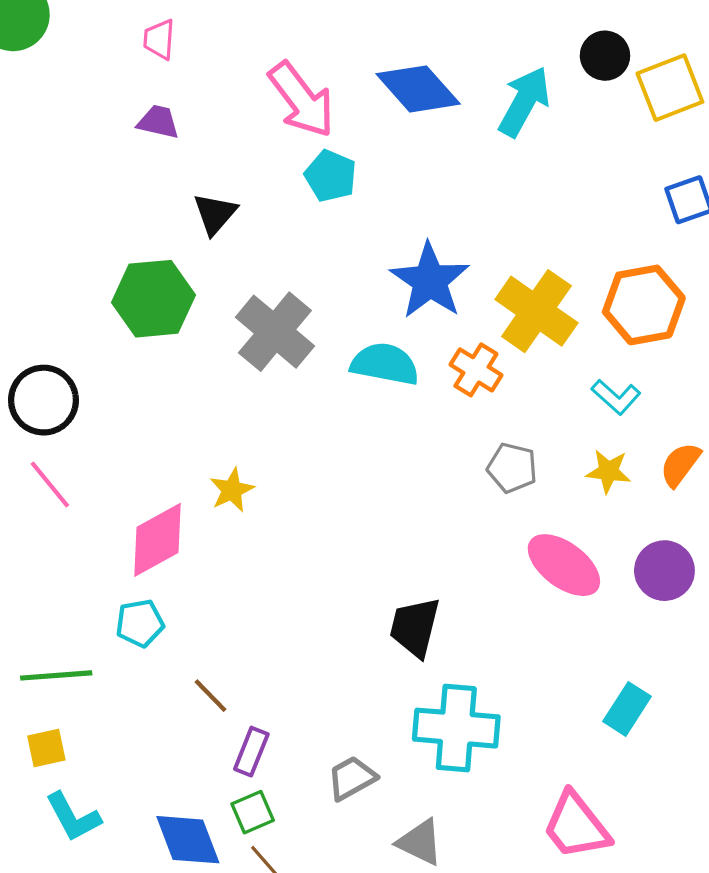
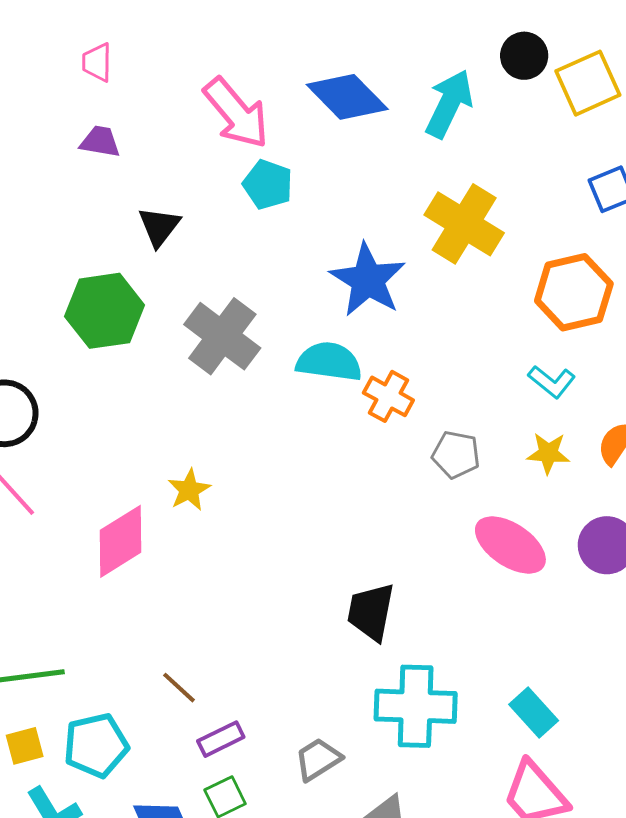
yellow cross: (536, 311) -> (464, 224), moved
orange cross: (476, 370) -> (388, 396), moved
cyan pentagon: (140, 623) -> (96, 745), moved, size x1.4
cyan rectangle: (627, 709) -> (534, 713), moved, turned -72
purple rectangle: (251, 752) -> (221, 739), turned 45

